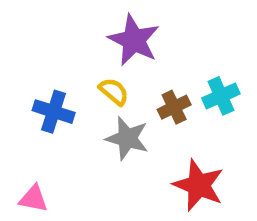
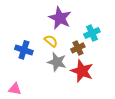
cyan cross: (221, 96) -> (92, 33), moved
red star: (199, 185) -> (82, 71), moved

